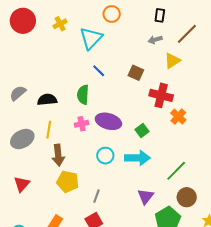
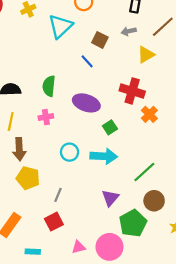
blue line: (99, 71) -> (87, 61), moved
brown square: (136, 73) -> (100, 40), moved
purple ellipse: (108, 121) -> (86, 103), moved

